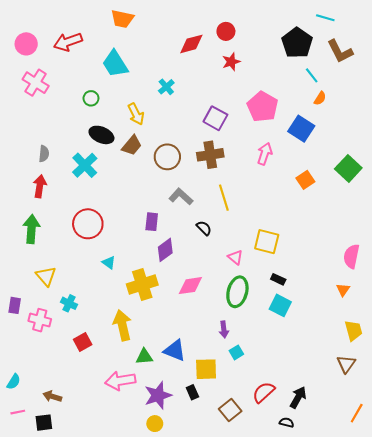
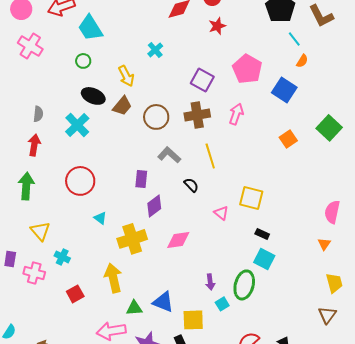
cyan trapezoid: (115, 64) -> (90, 28), moved
pink arrow: (265, 154) -> (236, 114), moved
green ellipse: (237, 292) -> (244, 285), moved

